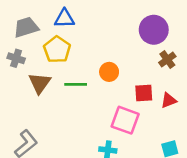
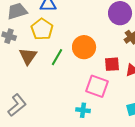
orange circle: (109, 72) -> (84, 47), size x1.5
green line: (76, 84) -> (57, 57), turned -60

